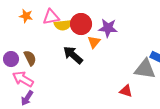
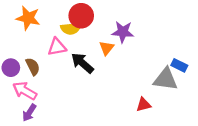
orange star: (26, 16) -> (28, 18), size x1.5
pink triangle: (51, 17) -> (57, 47), moved
red circle: (81, 24) -> (81, 16), moved
red triangle: (126, 91) -> (144, 105), turned -32

